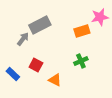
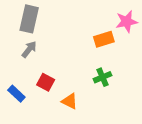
gray rectangle: (40, 25) -> (29, 19), moved, turned -50

